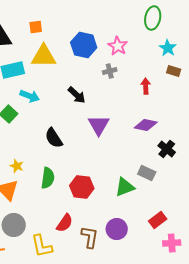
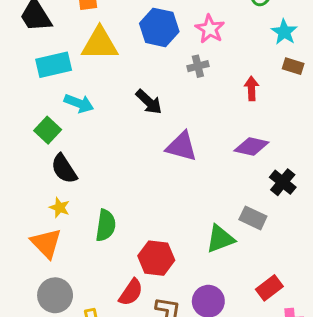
purple triangle: (99, 125) -> (182, 146), turned -45
black semicircle: (54, 138) -> (64, 169), moved
red hexagon: (82, 187) -> (156, 258), moved

